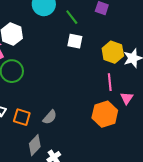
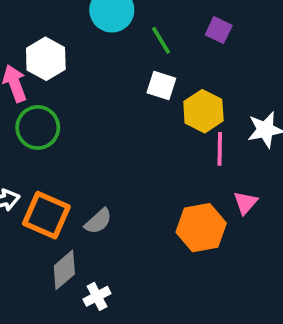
yellow hexagon: (113, 52) -> (203, 111), moved
pink line: (110, 82) -> (220, 149), moved
orange square: (22, 117) -> (46, 215), size x1.4

